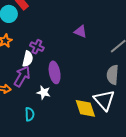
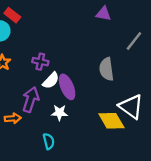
purple triangle: (80, 32) -> (103, 14), moved
white semicircle: (28, 59) -> (51, 81), moved, turned 42
gray semicircle: (113, 75) -> (106, 69), moved

